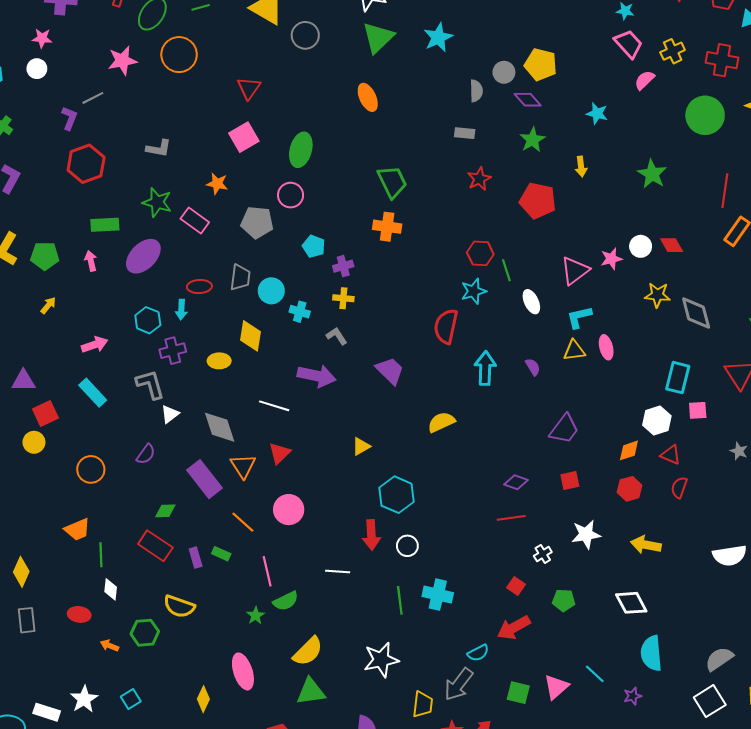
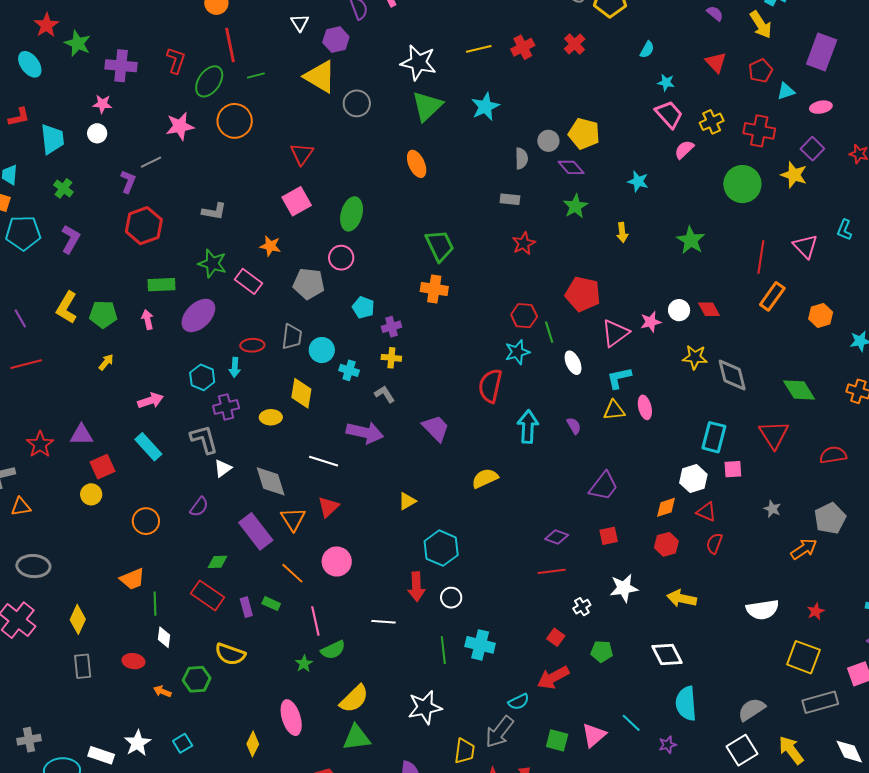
red pentagon: (538, 201) -> (583, 294), moved

